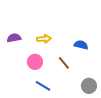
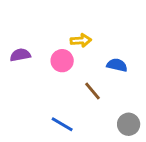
yellow arrow: (44, 39) -> (81, 40), moved
pink circle: (35, 62) -> (62, 61), moved

